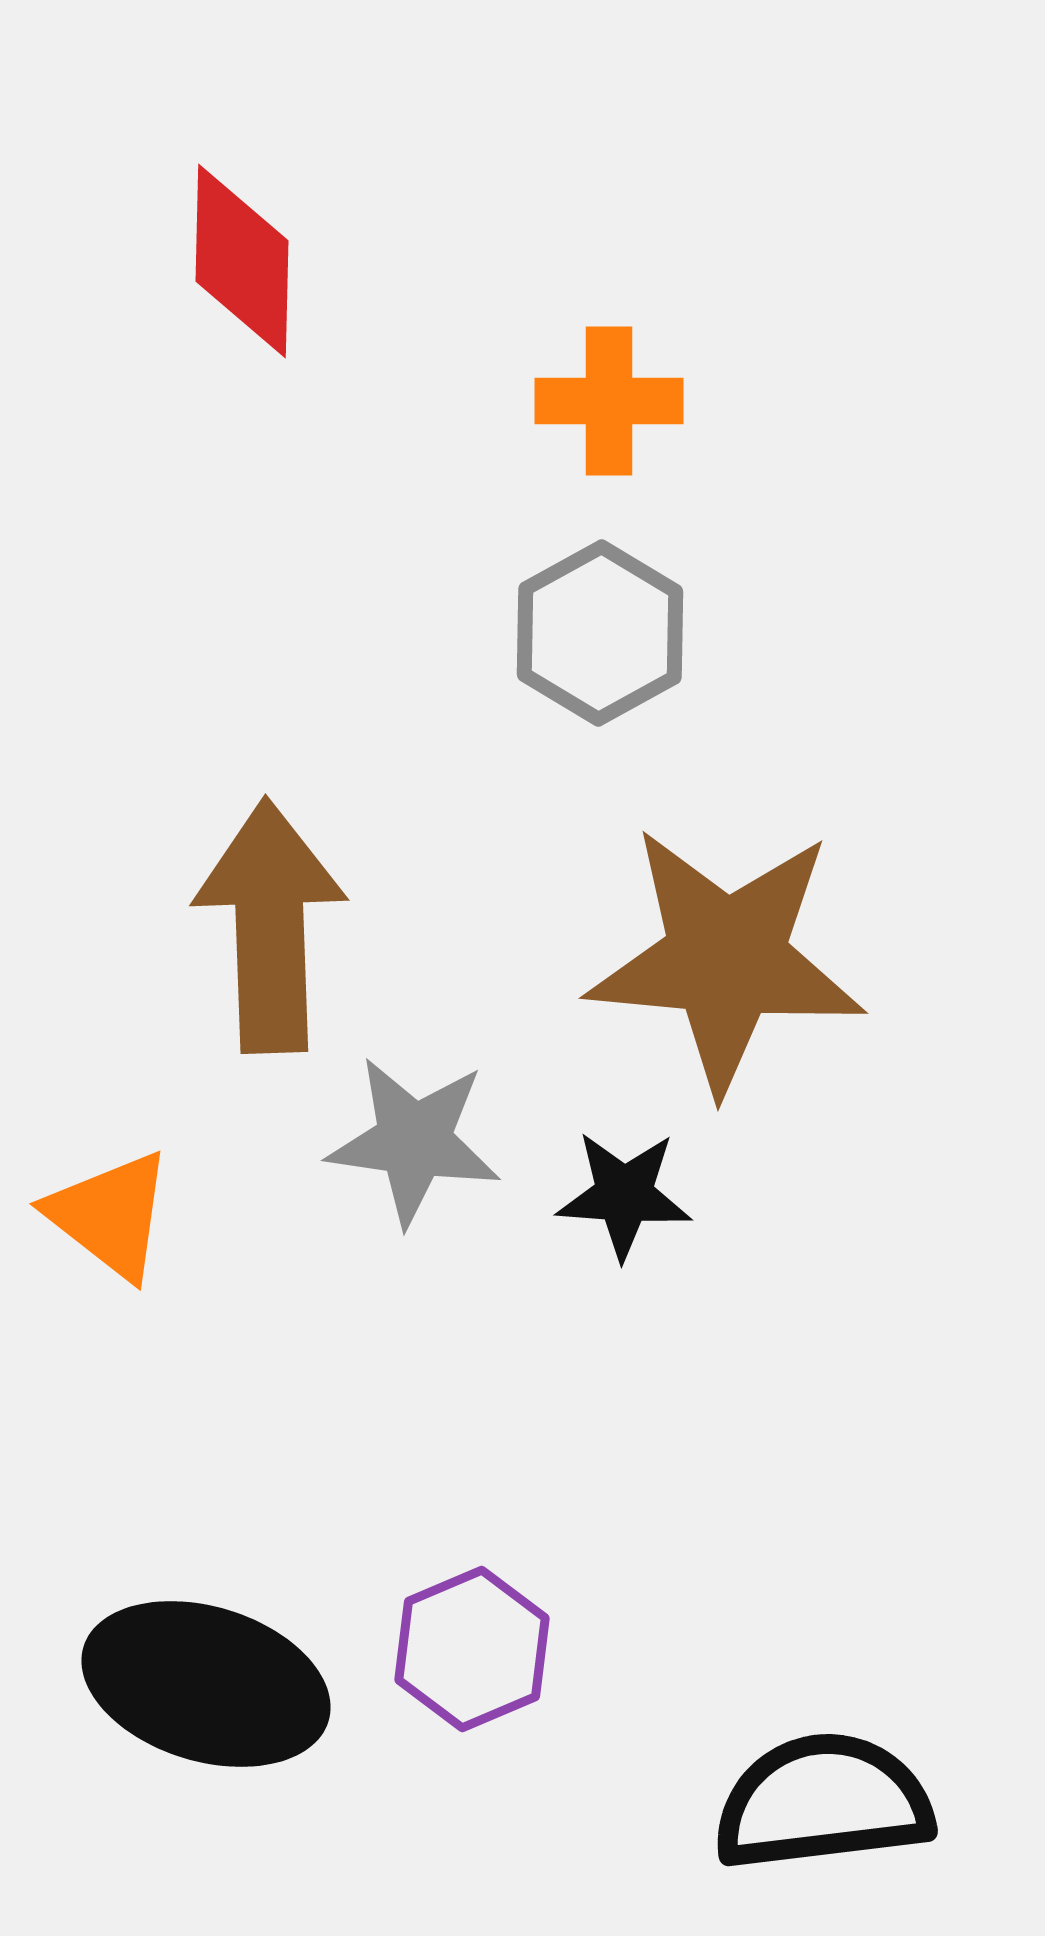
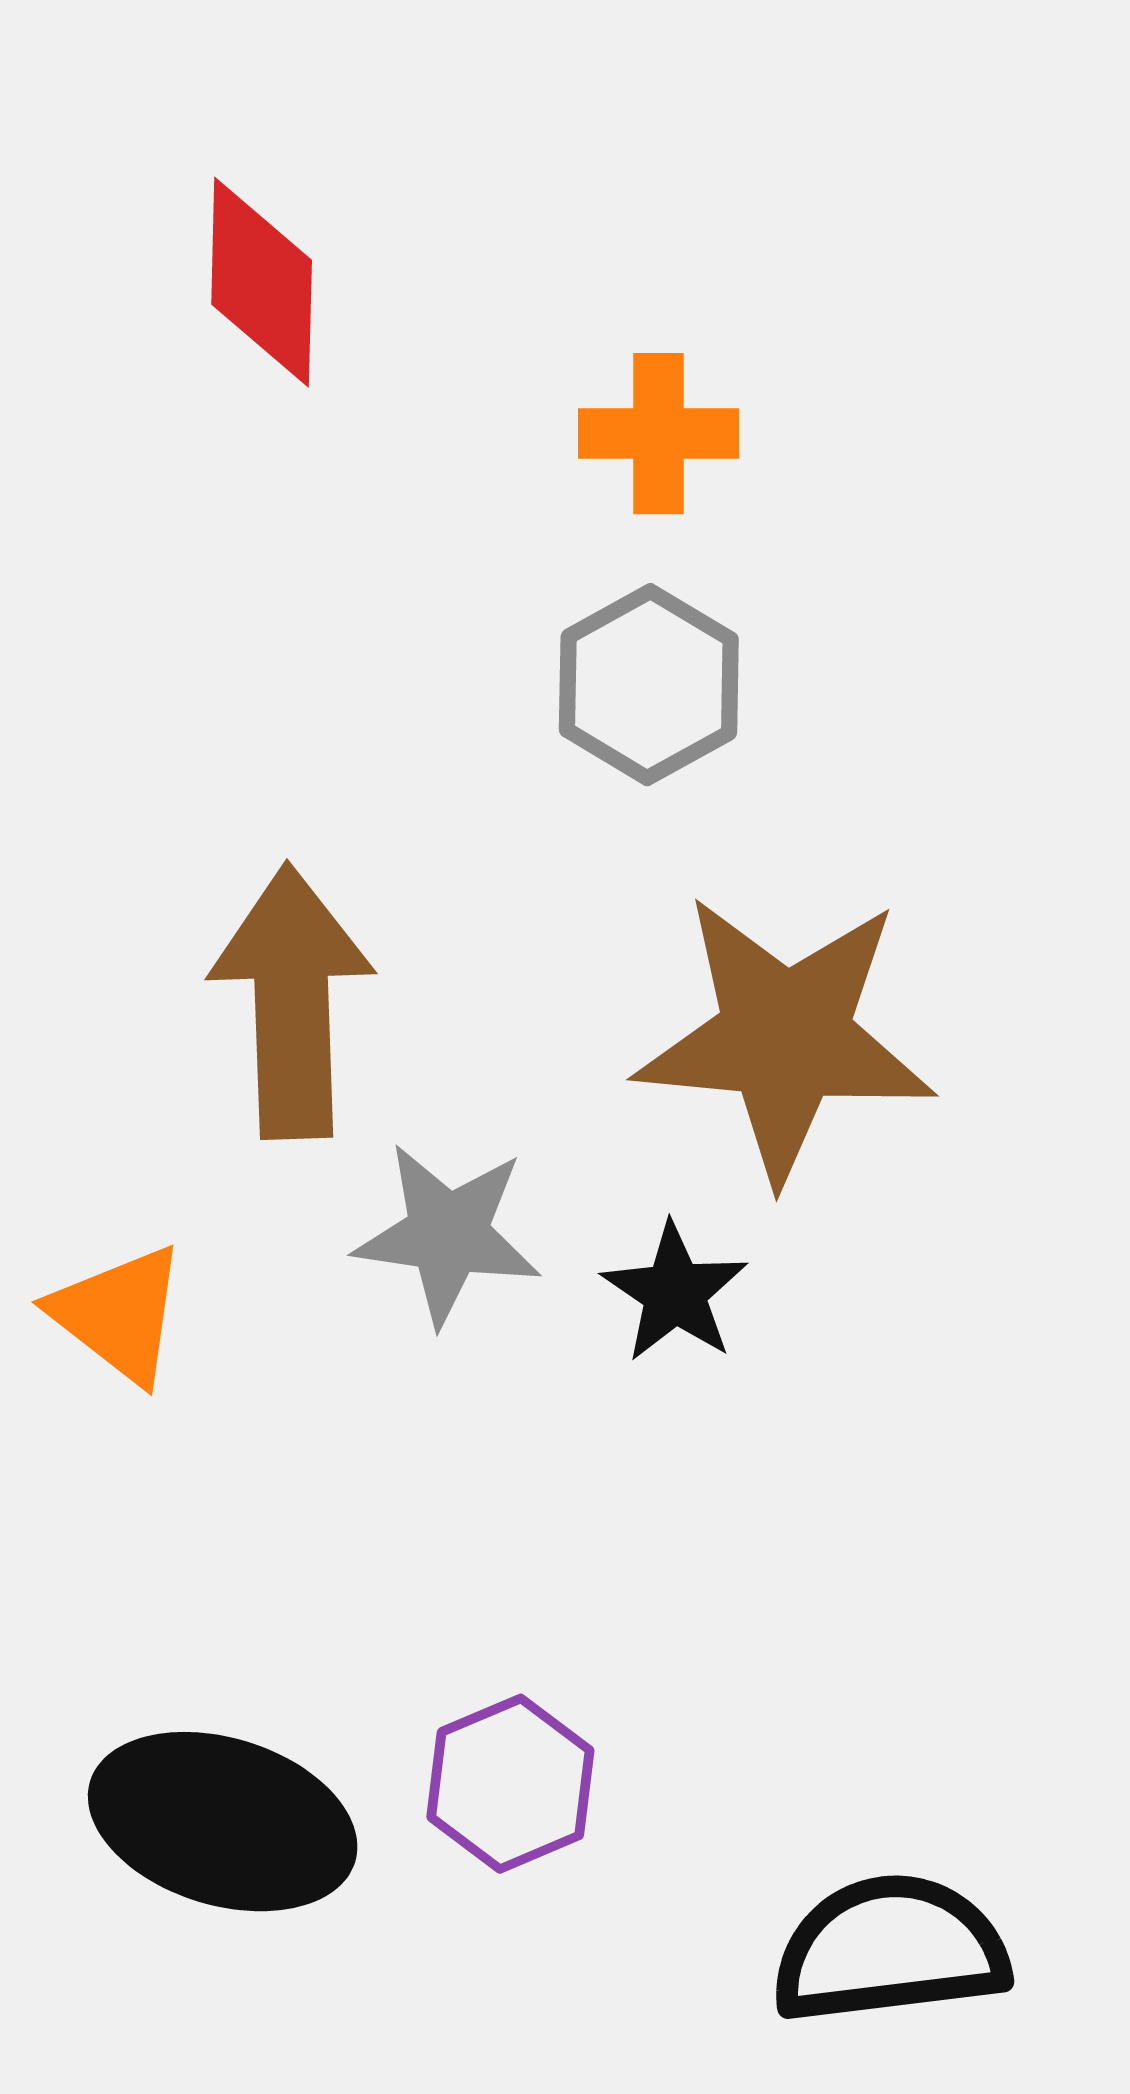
black star: (624, 1195) -> (675, 1293), turned 30

